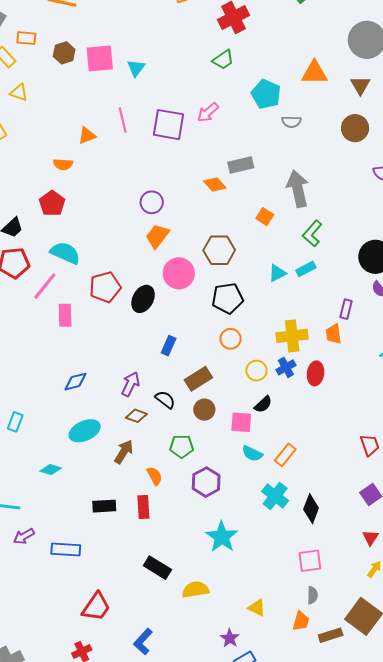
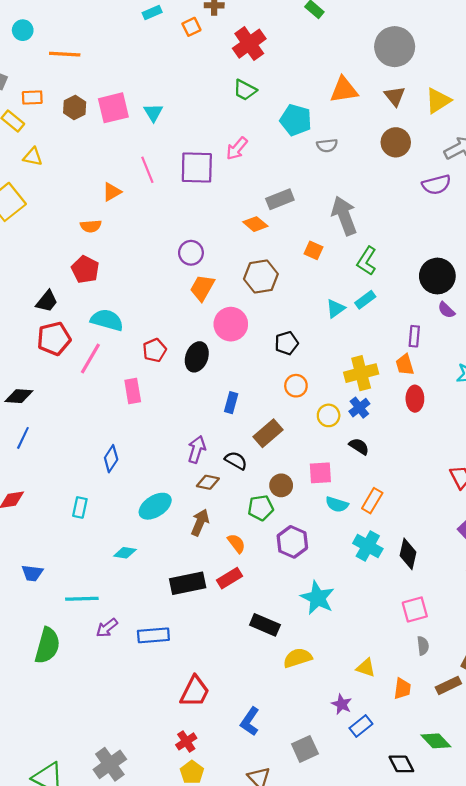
green trapezoid: (223, 60) -> (245, 90), turned 70
brown hexagon: (219, 250) -> (261, 276), moved
red pentagon: (105, 287) -> (155, 350), size x0.7
black pentagon: (228, 298) -> (287, 343), size x0.7
pink rectangle: (65, 315) -> (133, 391), moved
red ellipse: (315, 373) -> (415, 399), moved
blue diamond: (75, 382) -> (111, 459), moved, turned -35
black semicircle: (263, 404) -> (359, 446), moved, turned -96
brown circle: (204, 410) -> (281, 485), moved
black rectangle: (104, 506) -> (188, 583), size x1.4
red rectangle: (143, 507) -> (229, 578), turned 70
black rectangle: (157, 568) -> (265, 625), moved
orange trapezoid: (301, 621) -> (402, 689), moved

